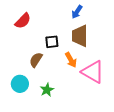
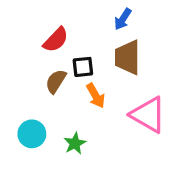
red semicircle: (23, 21) -> (56, 40), moved
brown semicircle: (36, 60) -> (56, 81), moved
orange arrow: (71, 60) -> (96, 96), moved

